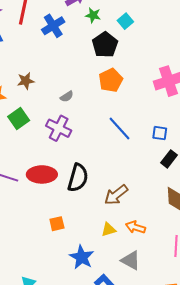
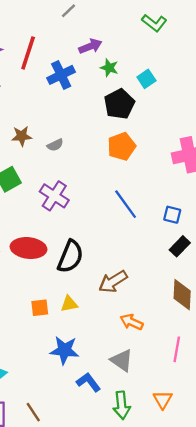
gray semicircle: (67, 97) -> (55, 145), moved
yellow triangle: (109, 230) -> (69, 304), moved
blue star: (82, 257) -> (64, 350), turned -30

